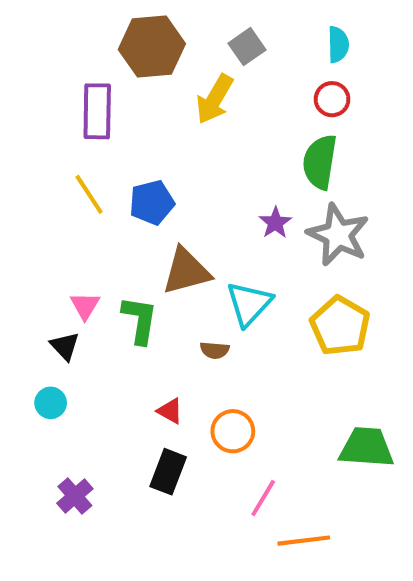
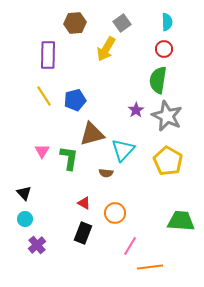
brown hexagon: (152, 47) -> (75, 23), size x0.7
black triangle: (65, 346) -> (24, 193), moved
cyan circle: (51, 403) -> (25, 219), moved

